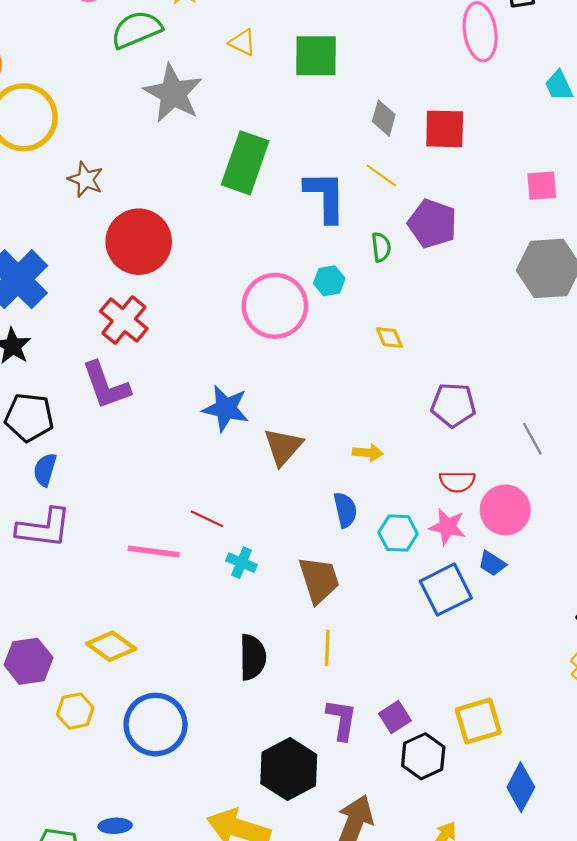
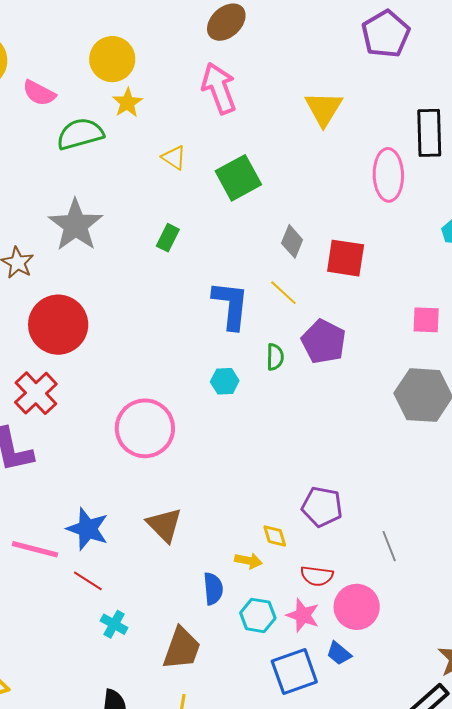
green square: (316, 56) -> (238, 178), turned -36
gray star: (173, 93) -> (76, 225), moved
green rectangle: (245, 163) -> (168, 238), moved, size x0.5
pink circle: (275, 306) -> (145, 428), moved
yellow diamond: (389, 338) -> (275, 536), moved
blue star: (226, 408) -> (88, 529), moved
brown triangle: (283, 447) -> (164, 525), turned -33
yellow arrow: (368, 453) -> (248, 561), moved
pink line: (154, 551) -> (35, 549), moved
brown trapezoid: (319, 580) -> (182, 648), turned 30

